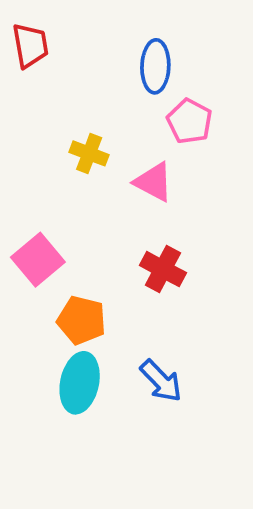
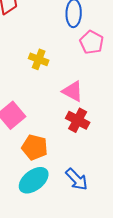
pink triangle: (153, 182) -> (73, 91), moved
cyan ellipse: (80, 383) -> (34, 180), turned 40

